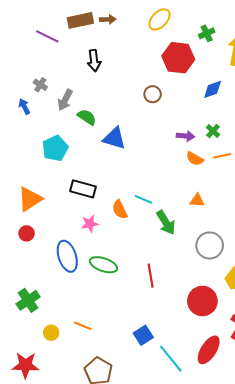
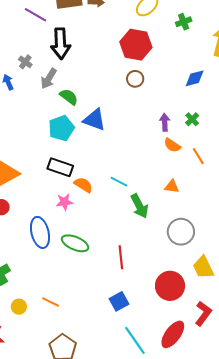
green cross: (207, 33) -> (184, 22), moved
red hexagon: (178, 58) -> (136, 45), moved
black arrow: (94, 61) -> (61, 44), moved, size x1.4
purple arrow: (185, 136) -> (165, 122), turned -102
cyan pentagon: (55, 148) -> (61, 128), moved
orange line: (222, 156) -> (198, 156), moved, turned 66
orange semicircle: (120, 210) -> (83, 185), moved, turned 144
blue square: (143, 335) -> (119, 301), moved

